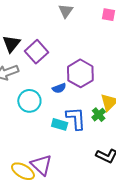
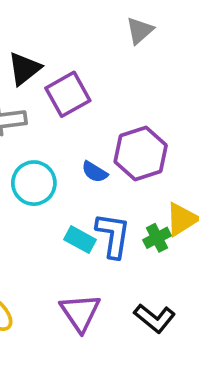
blue semicircle: (59, 88) -> (95, 172), turned 40
purple triangle: (41, 165) -> (80, 313), moved

